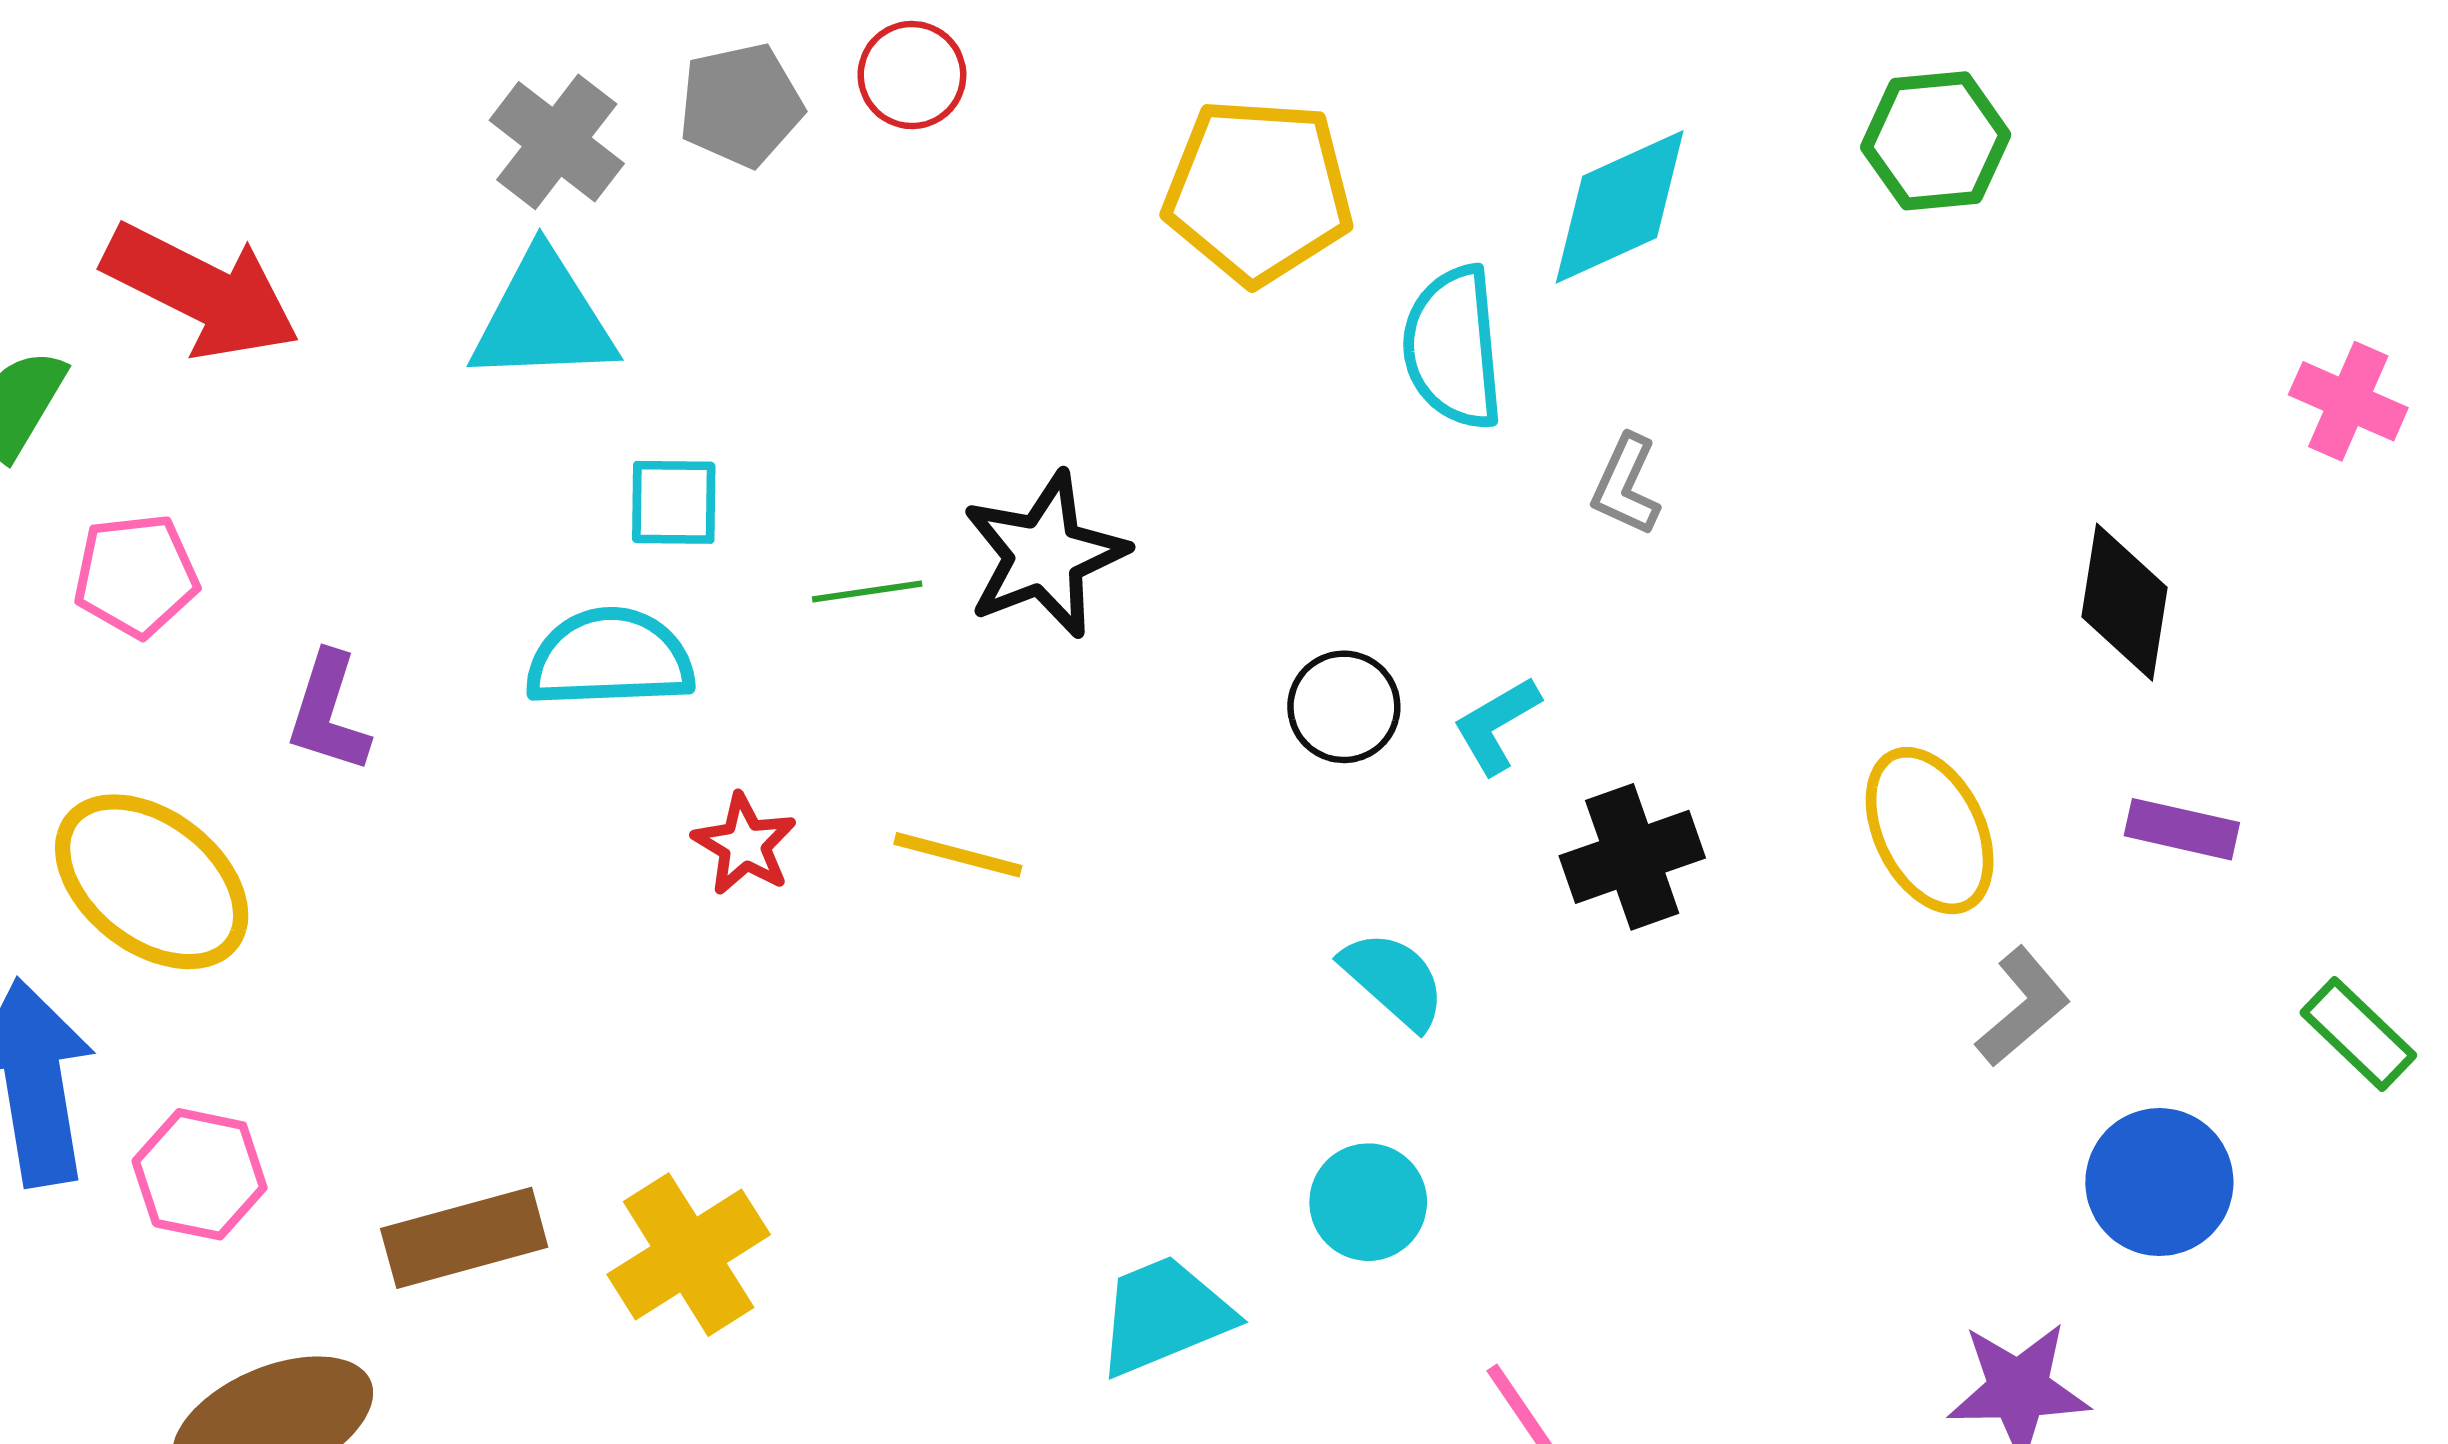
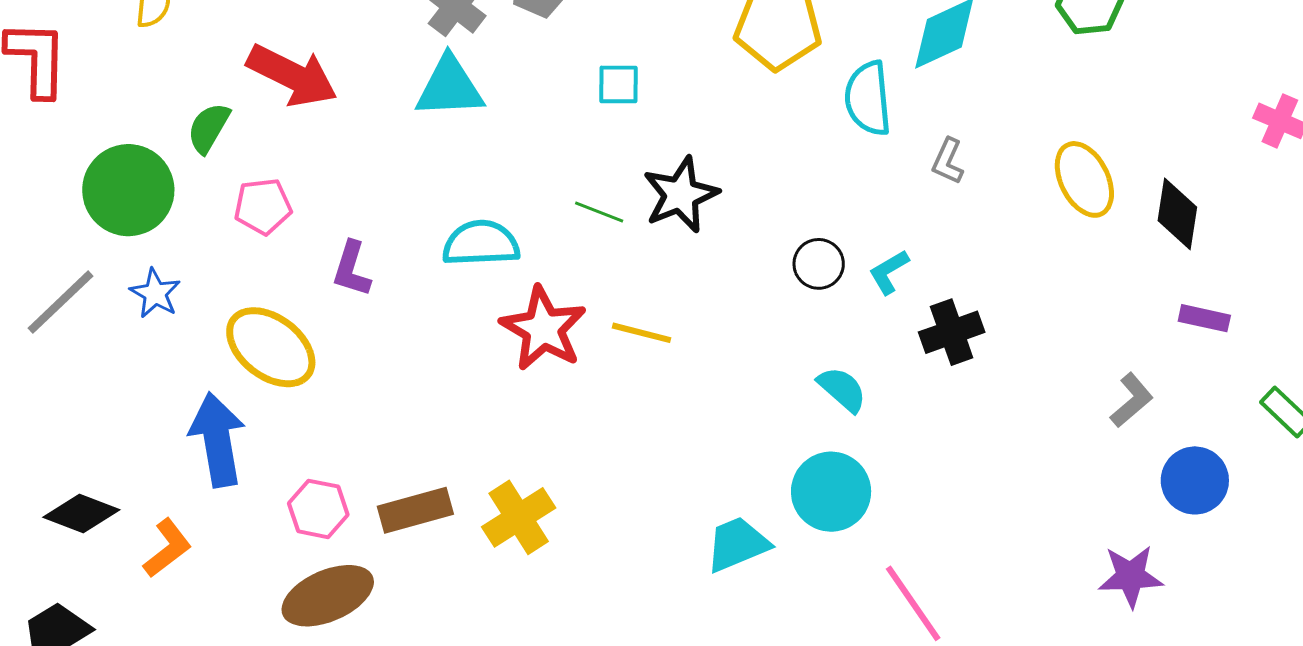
cyan square: (674, 502) -> (619, 84), moved
green line: (867, 591) -> (599, 212), turned 30
yellow ellipse: (1930, 831) -> (1084, 179), moved
red star: (745, 844) -> (543, 329), size x1.8
pink hexagon: (200, 1174) -> (318, 509), moved
cyan circle: (1368, 1202) -> (831, 492), size x1.5

